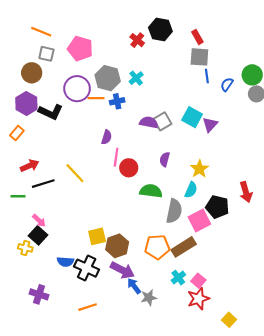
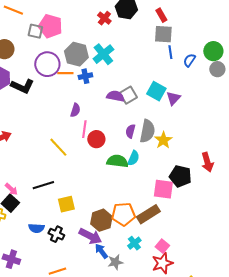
gray square: (46, 54) -> (35, 31), moved
cyan cross: (136, 78) -> (103, 54), size x1.5
yellow line: (75, 173) -> (58, 147), moved
black line: (43, 184) -> (43, 185), moved
cyan semicircle: (191, 190) -> (133, 158), moved
gray semicircle: (174, 211) -> (147, 131), moved
pink square: (199, 221) -> (163, 189), turned 35
brown hexagon: (117, 246) -> (101, 220), moved
black cross: (87, 268) -> (56, 234), size x0.7
cyan cross: (178, 278) -> (134, 243), moved

